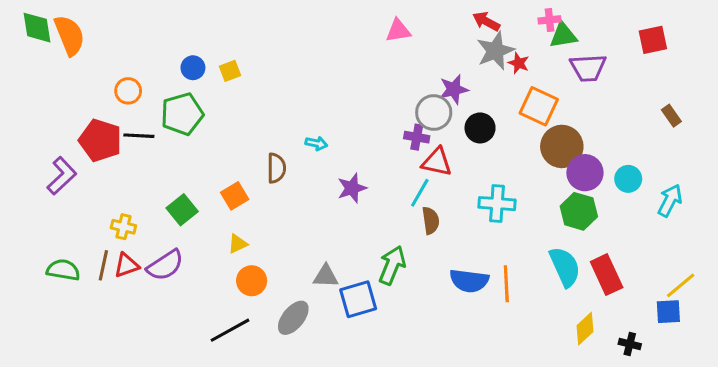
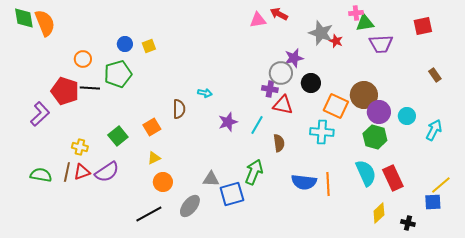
red arrow: (486, 21) -> (279, 14), moved
gray star: (495, 51) -> (321, 33), turned -30
orange square: (539, 106) -> (336, 106), moved
cyan line: (420, 193) -> (257, 125), moved

